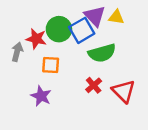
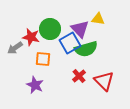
purple triangle: (95, 16) -> (80, 29), moved
blue square: (82, 30) -> (70, 43), moved
gray arrow: (17, 52) -> (15, 48), turned -140

